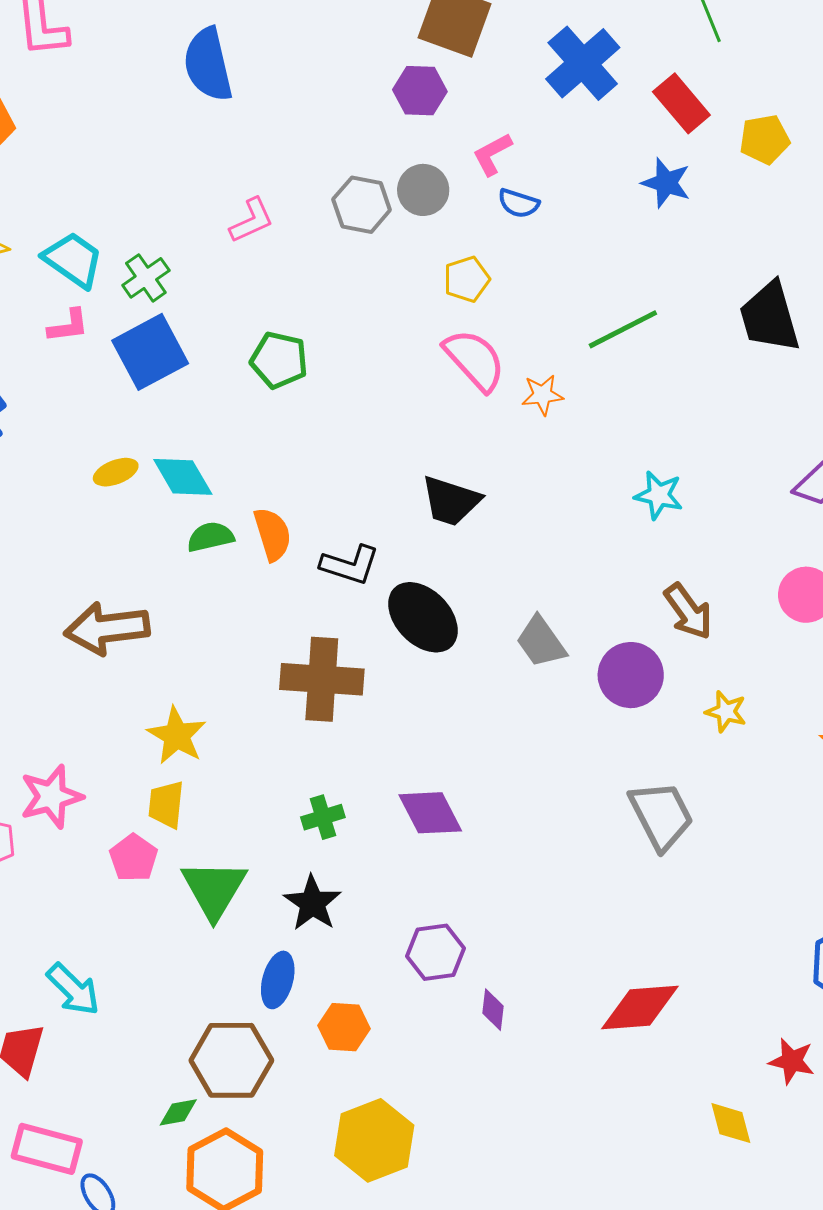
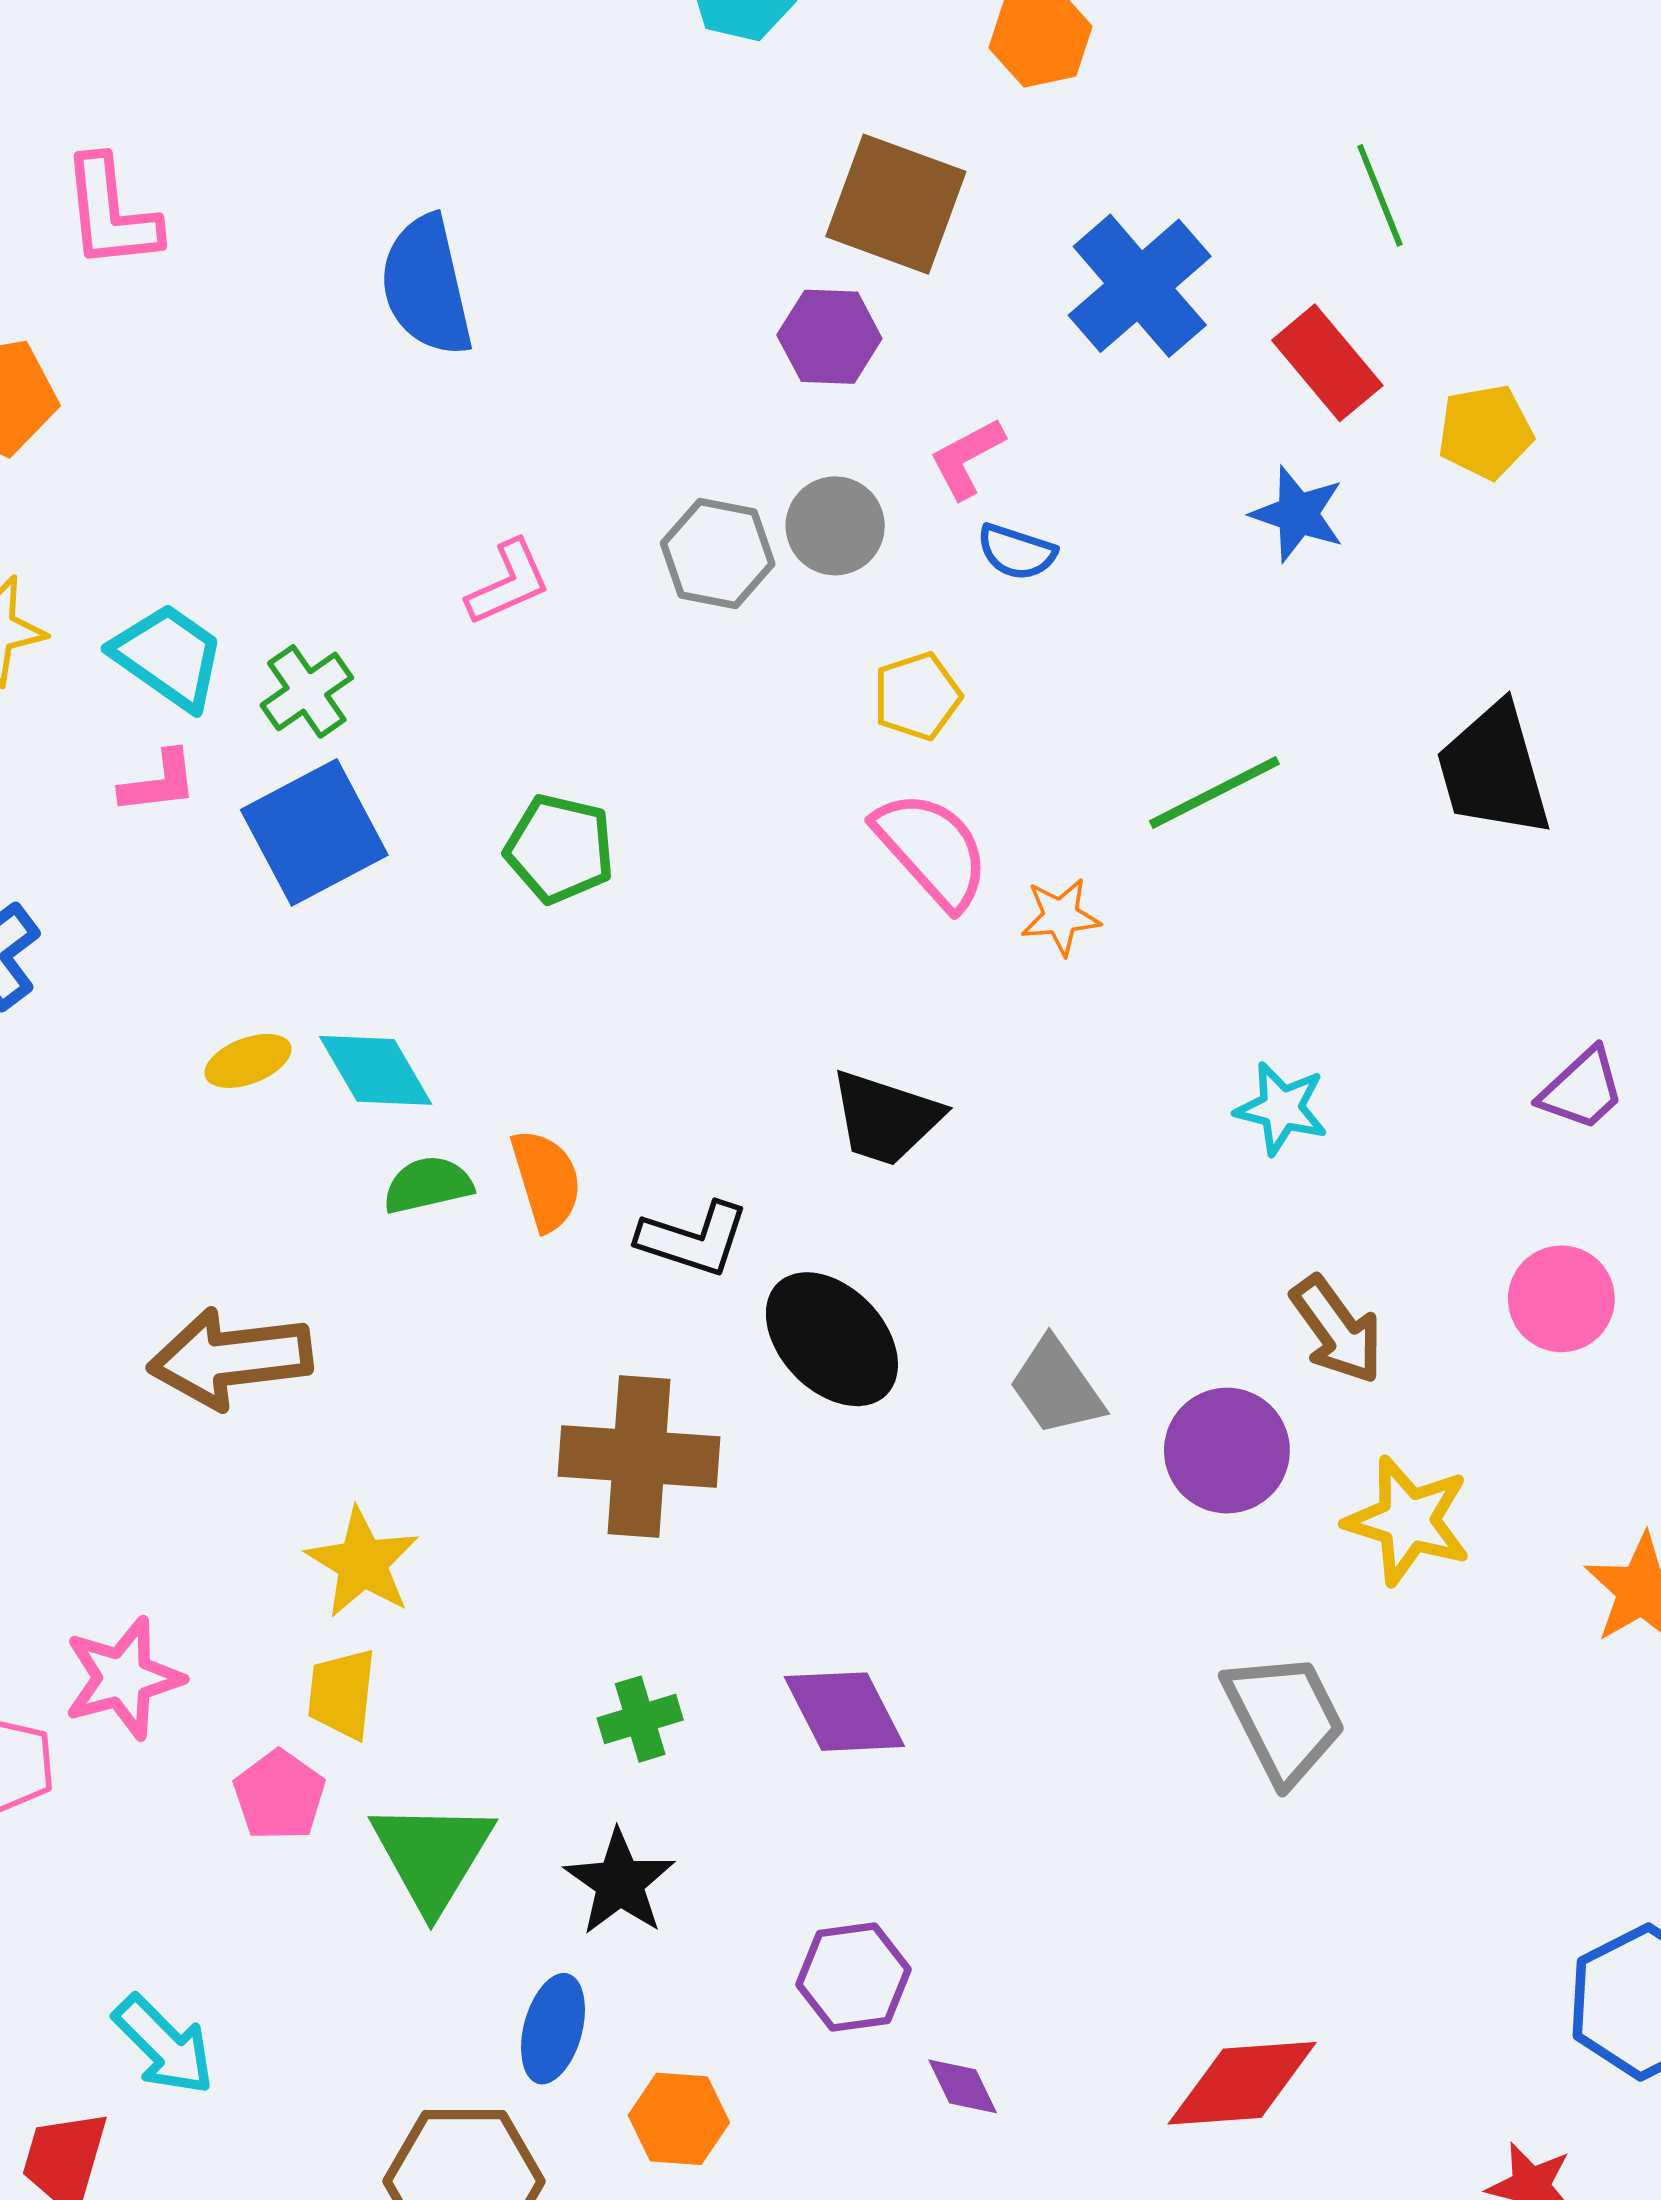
yellow star: (726, 712) -> (1408, 1521), size x1.6
purple diamond: (493, 1010) -> (963, 2086), turned -33

